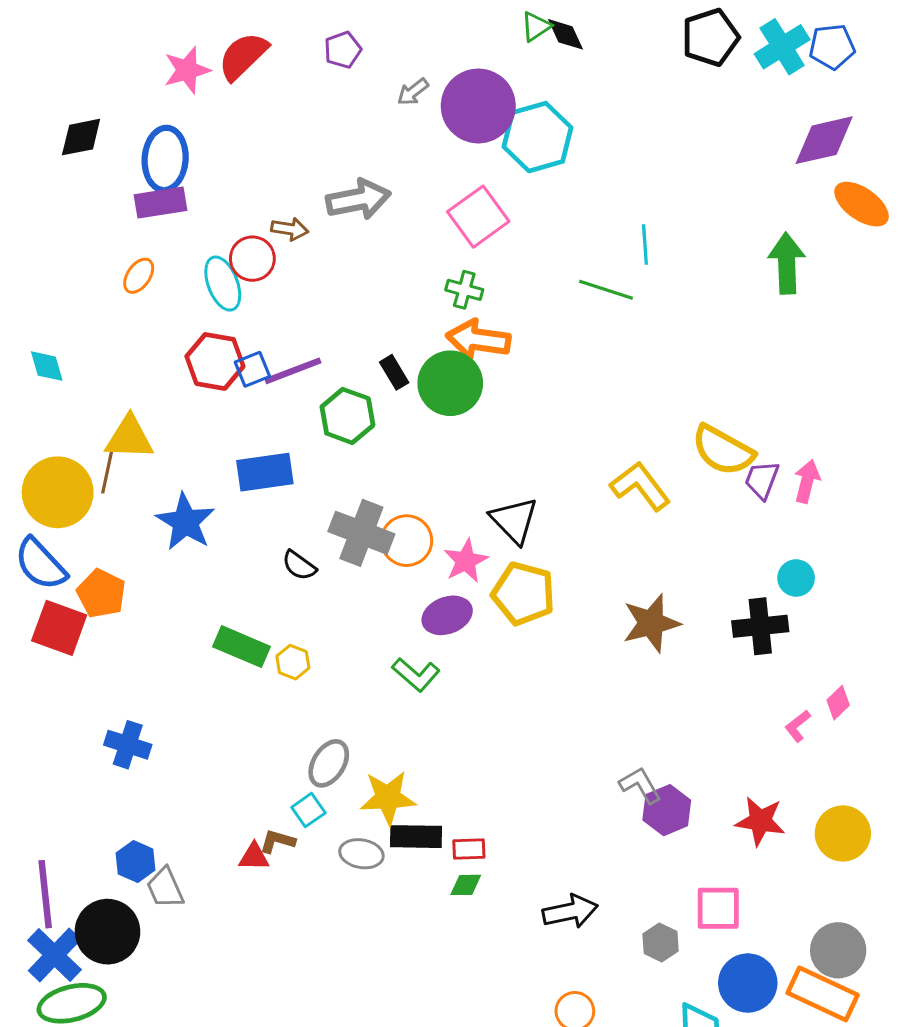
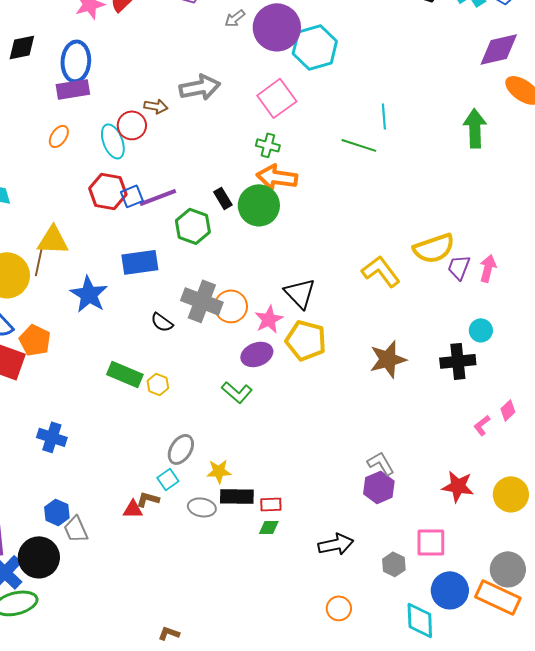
yellow semicircle: (723, 450) -> (434, 248), turned -48
yellow star: (388, 798) -> (219, 471), size x0.7
purple hexagon: (667, 810) -> (379, 487), moved

